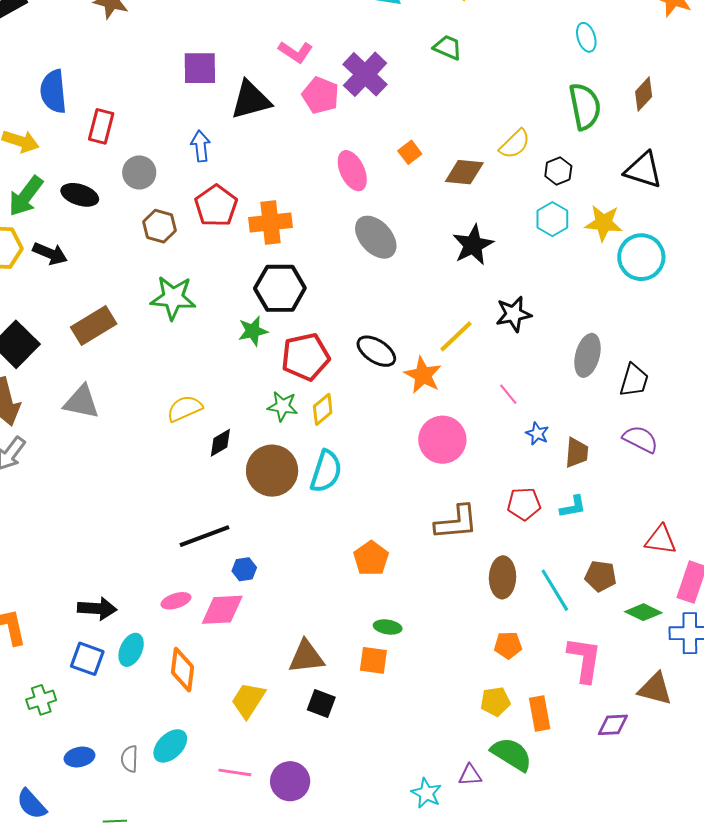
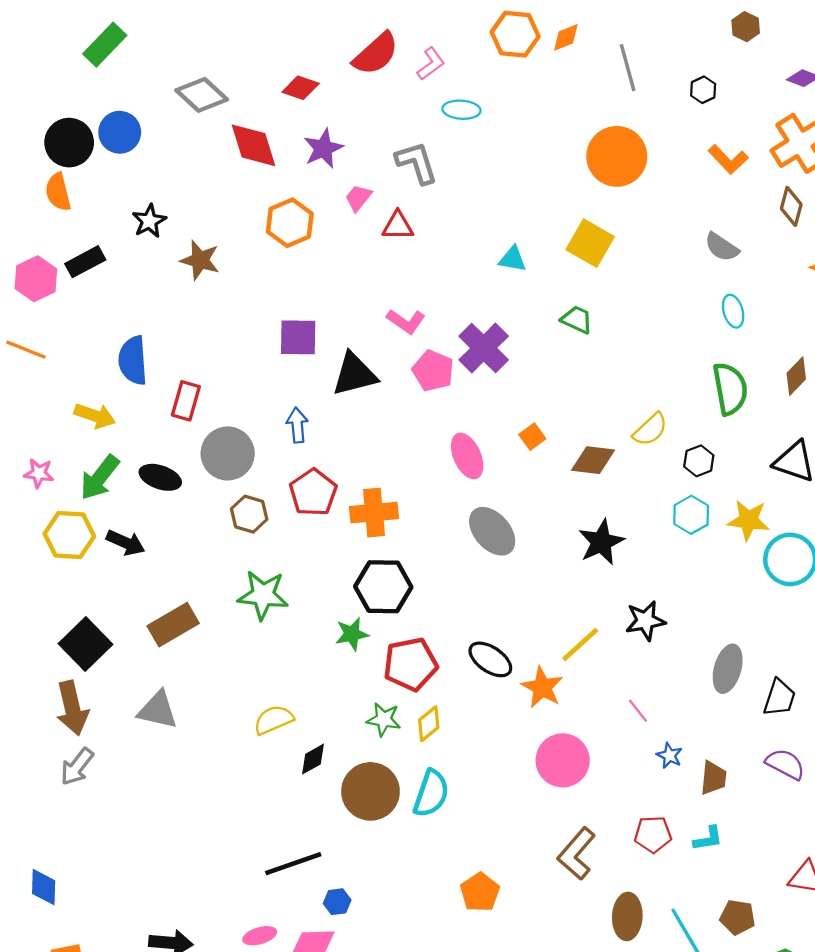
gray circle: (139, 172) -> (228, 453), size x1.4
brown L-shape: (456, 522) -> (576, 854), turned 135

